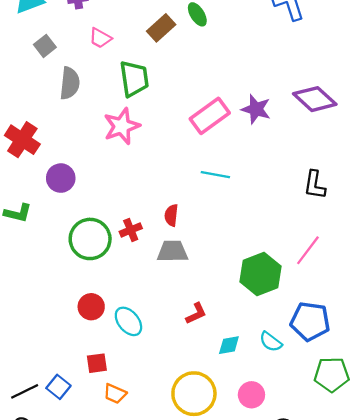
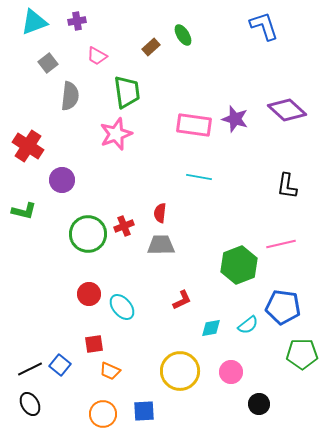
brown rectangle: (161, 28) -> (151, 47), size x0.7
pink rectangle: (210, 116) -> (194, 125), turned 44
pink line: (308, 250) -> (281, 244), turned 40
cyan semicircle: (271, 342) -> (248, 325), turned -75

